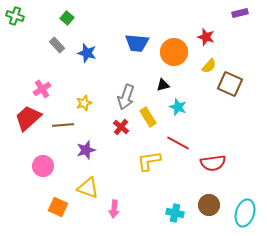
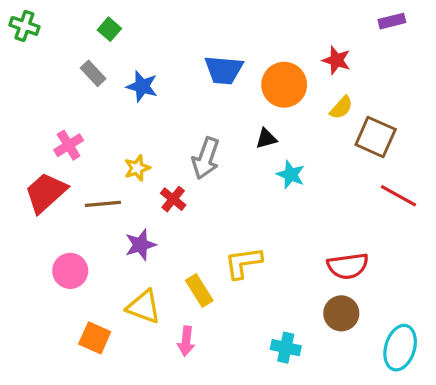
yellow rectangle: (148, 117) -> (199, 290), moved
red cross: (121, 127) -> (173, 199), moved
red line: (178, 143) -> (398, 196), moved
brown circle: (209, 205) -> (341, 313), moved

